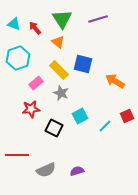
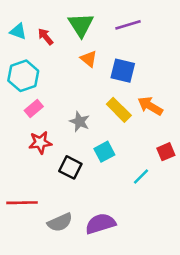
orange triangle: (58, 42) -> (89, 59), moved
blue square: (83, 64) -> (123, 71), moved
yellow rectangle: (59, 70) -> (119, 110), moved
pink rectangle: (36, 83) -> (34, 109), moved
cyan line: (105, 126) -> (141, 177), moved
purple semicircle: (77, 171) -> (100, 224), size x1.6

